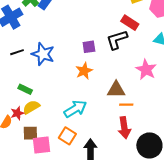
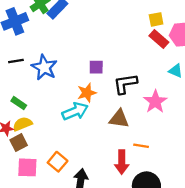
red rectangle: (130, 23) -> (159, 39), moved
black L-shape: (117, 40) -> (125, 84), moved
orange line: (126, 105) -> (141, 146), moved
cyan arrow: (75, 109) -> (75, 111), moved
brown square: (30, 133) -> (19, 143), moved, turned -35

